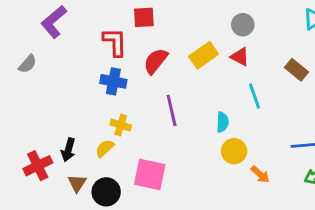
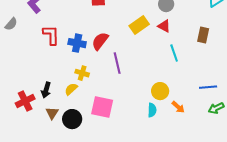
red L-shape: (115, 42) -> (51, 35), moved
red semicircle: (156, 61) -> (100, 41), moved
gray semicircle: (28, 64) -> (11, 24), moved
brown rectangle: (297, 70) -> (203, 35), turned 63
cyan semicircle: (222, 122) -> (152, 110), moved

